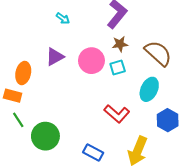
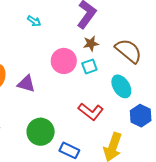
purple triangle: (55, 57) -> (26, 84), moved, turned 48
cyan ellipse: (149, 89) -> (121, 86), turned -55
green circle: (45, 136) -> (41, 132), moved

